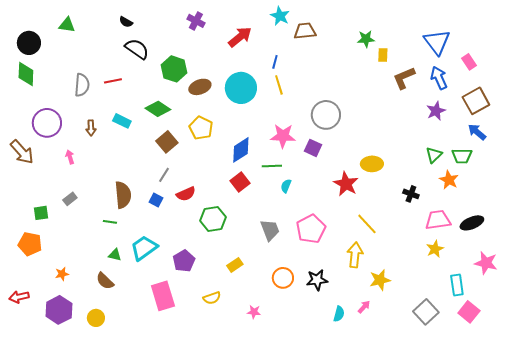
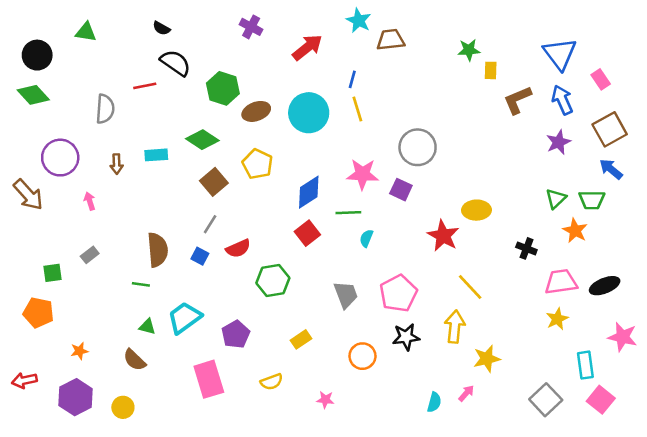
green diamond: (26, 74) -> (33, 95), turned -45
red line: (113, 81) -> (145, 86), moved
cyan rectangle: (122, 121) -> (156, 155), turned -30
black star: (317, 280) -> (406, 337), moved

